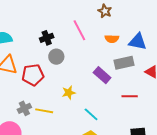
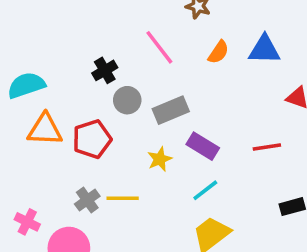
orange semicircle: (112, 39) -> (218, 52), turned -48
gray rectangle: (124, 63) -> (171, 110), moved
purple rectangle: (102, 75) -> (203, 146), moved
cyan line: (91, 114) -> (205, 190), turned -70

